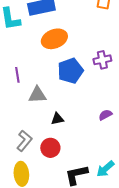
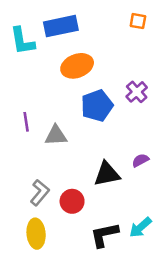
purple cross: (102, 60) -> (137, 92), turned -30
purple line: (17, 75) -> (26, 122), moved
black triangle: (57, 119) -> (107, 174), moved, size x1.6

